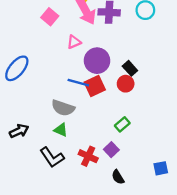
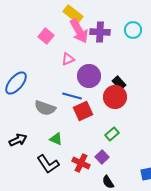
red circle: (126, 84) -> (115, 97), size x1.5
red square: (95, 86) -> (83, 111), moved
gray semicircle: (63, 108) -> (45, 108), moved

